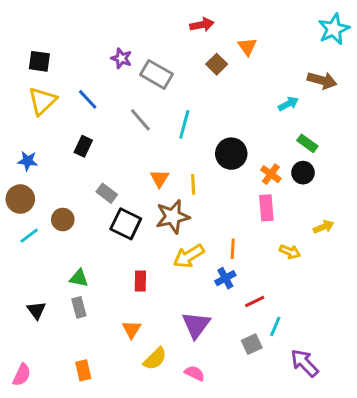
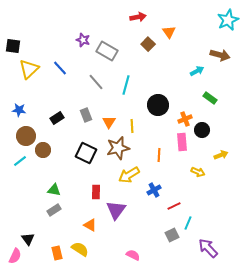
black square: (39, 61) -> (13, 46), moved
black rectangle: (83, 146) -> (57, 118), moved, turned 32
black circle: (303, 173) -> (202, 130), moved
orange cross: (271, 174) -> (185, 119), turned 32
gray rectangle: (107, 193) -> (86, 115), moved, turned 32
brown circle: (20, 199) -> (26, 136), moved
orange line: (233, 249) -> (159, 155), moved
gray rectangle: (79, 307) -> (54, 210), turned 72
black triangle: (36, 310) -> (28, 239), moved
purple triangle: (196, 325) -> (116, 210), moved
orange triangle: (132, 329) -> (90, 225), turned -32
yellow semicircle: (155, 359) -> (80, 249), moved, turned -102

